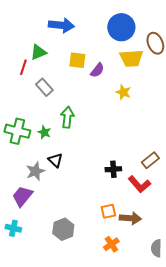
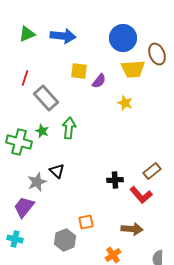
green triangle: (38, 52) -> (27, 34), moved
gray rectangle: (44, 87) -> (46, 98), size x1.4
green star: (44, 132) -> (42, 131), moved
orange square: (108, 211) -> (86, 222), moved

